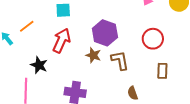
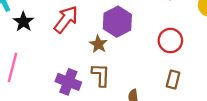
brown L-shape: (120, 60) -> (101, 75), moved
black star: (39, 65) -> (23, 22), moved

